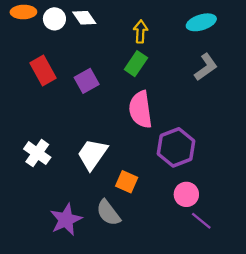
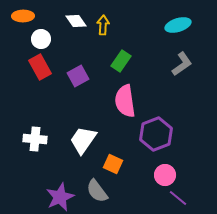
white circle: (54, 19) -> (41, 39), moved
yellow arrow: (140, 32) -> (103, 25), moved
white cross: (37, 153) -> (35, 139), turned -30

